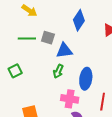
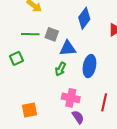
green square: (15, 71) -> (16, 58), moved
blue ellipse: (86, 79) -> (89, 66), moved

